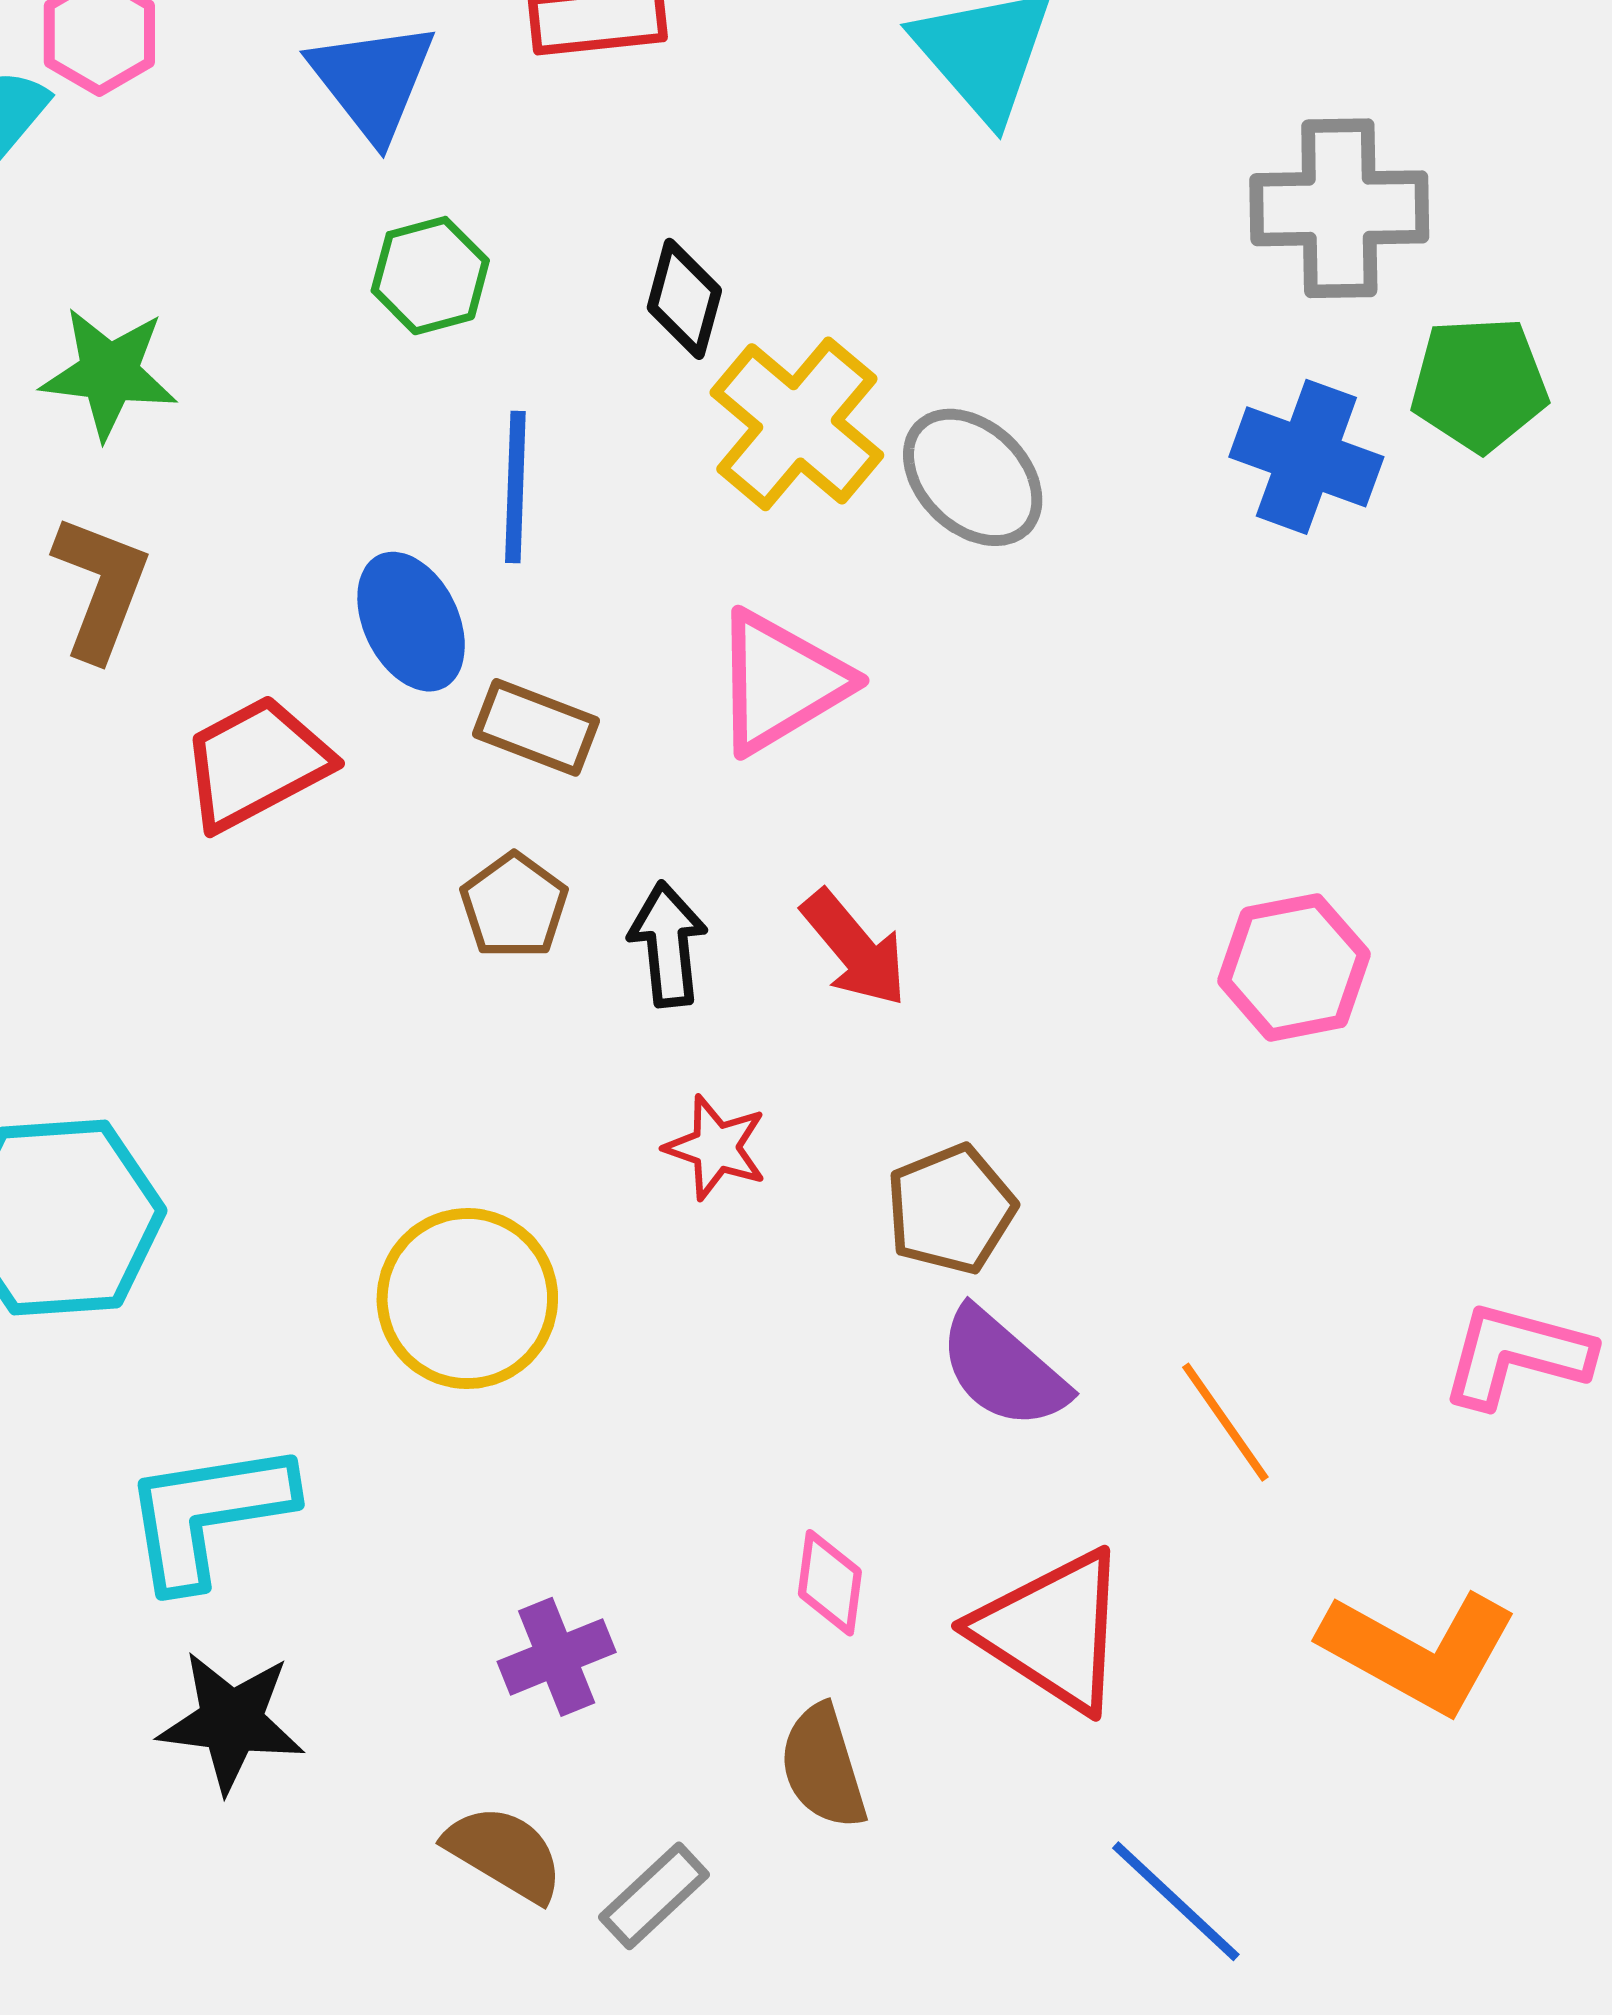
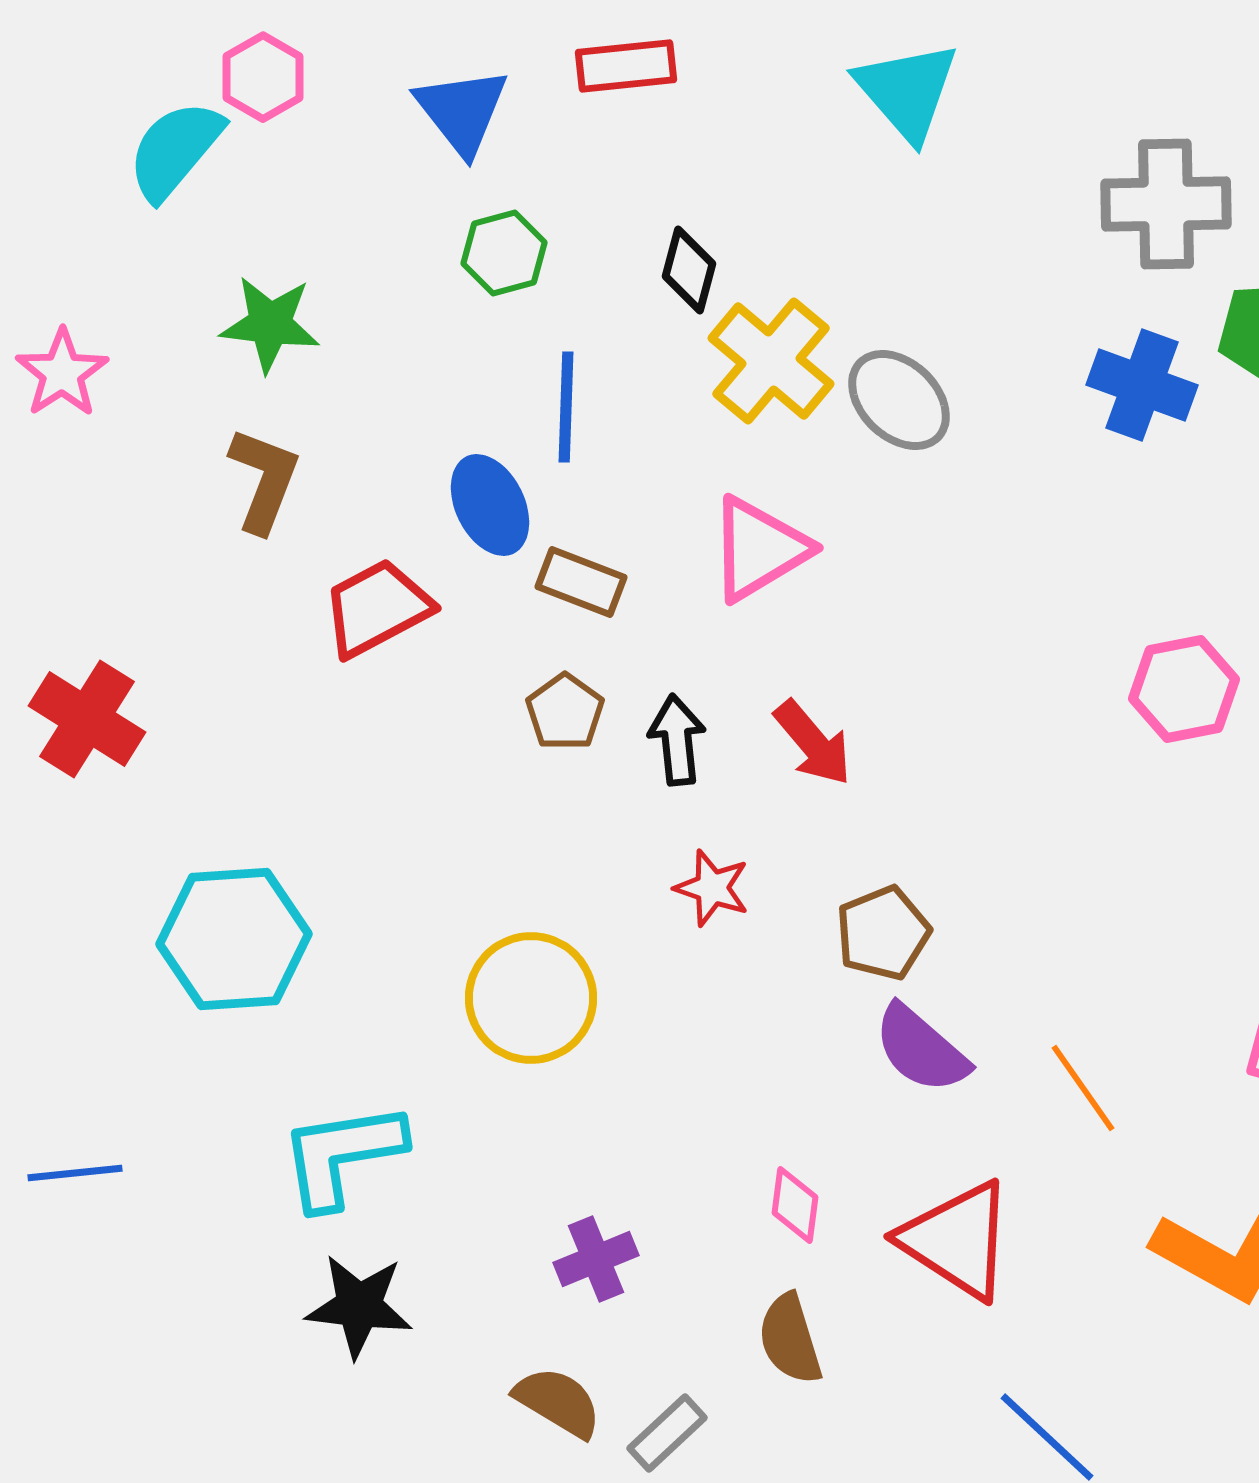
pink hexagon: (1294, 968) -> (1184, 689), moved

